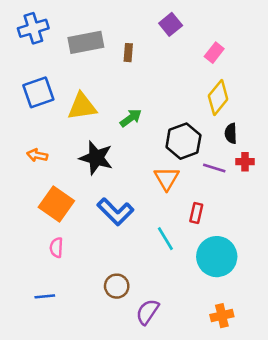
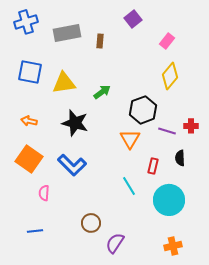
blue square: (38, 92) -> (30, 72), turned 30
black semicircle: (231, 133) -> (180, 158), moved
orange square: (56, 204) -> (29, 159), moved
blue L-shape: (115, 212) -> (72, 165), moved

